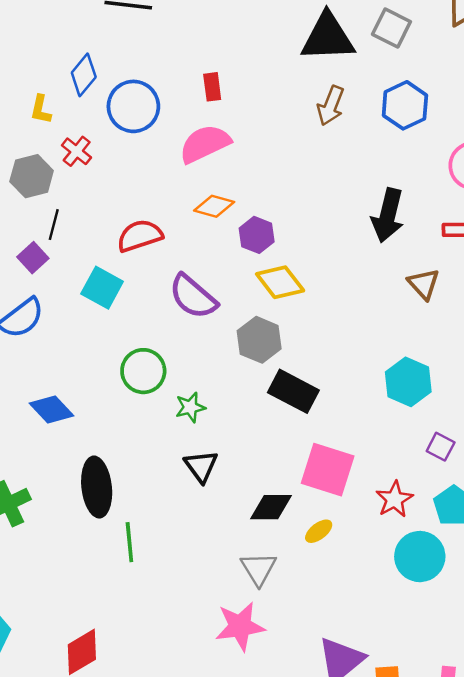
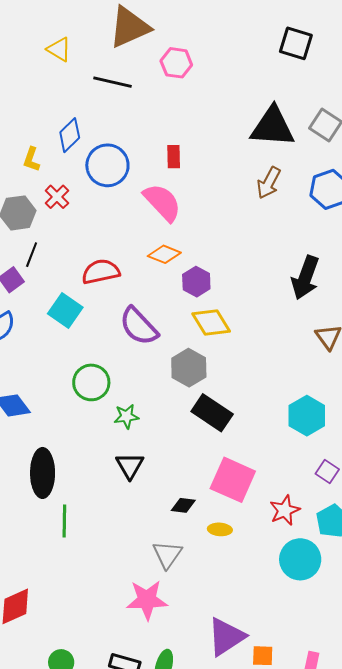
pink semicircle: (205, 144) -> (162, 202), turned 66
black diamond: (271, 507) -> (183, 505), size x0.7
yellow ellipse: (319, 531) -> (220, 529), turned 35

